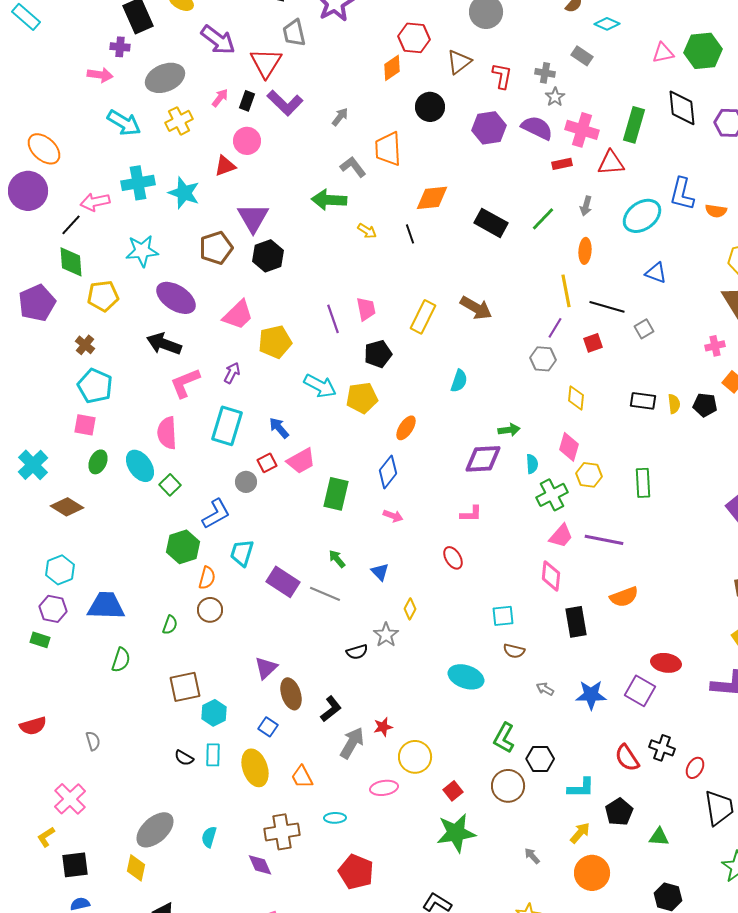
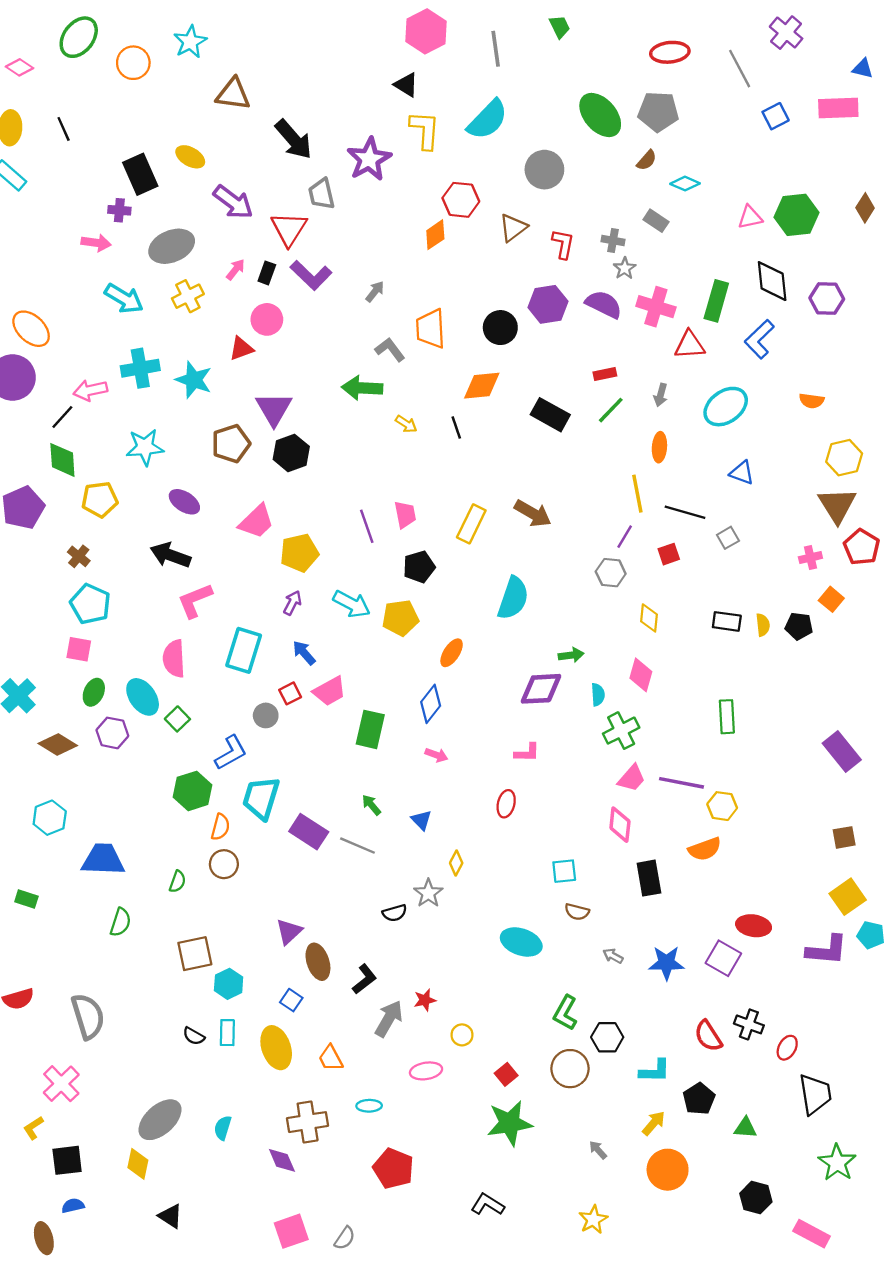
black circle: (430, 107) -> (500, 328), moved
red rectangle: (562, 164) -> (605, 374), moved
blue L-shape: (682, 194) -> (759, 339), moved, turned 32
purple ellipse: (176, 298) -> (184, 502), size x0.7
purple arrow: (232, 373) -> (292, 603), moved
cyan semicircle: (459, 381) -> (513, 598), size x1.6
yellow hexagon: (589, 475) -> (722, 806), moved
cyan trapezoid: (242, 553) -> (261, 798), size x1.4
red ellipse: (453, 558) -> (506, 804), turned 45
purple hexagon: (53, 609) -> (112, 733), moved
gray semicircle: (93, 741) -> (88, 1016), size x2.0
yellow circle: (415, 757) -> (462, 1035), size x0.6

